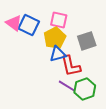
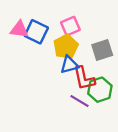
pink square: (59, 20) -> (70, 26), turned -36
pink triangle: (14, 23) -> (19, 30), turned -30
green hexagon: (85, 89) -> (100, 90), moved

